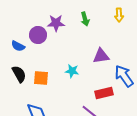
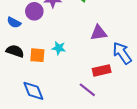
cyan star: (72, 71) -> (59, 48), moved
black semicircle: (19, 74) -> (15, 51), turned -42

